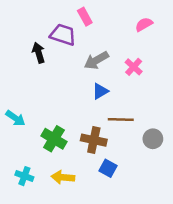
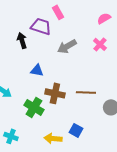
pink cross: (134, 67) -> (100, 44), moved
blue triangle: (100, 91) -> (37, 70), moved, turned 40
brown cross: (94, 140) -> (55, 93), moved
yellow arrow: (63, 177) -> (53, 138), moved

